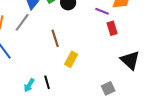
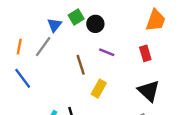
purple line: (102, 11) -> (107, 52), moved
black triangle: (130, 60) -> (149, 91), moved

